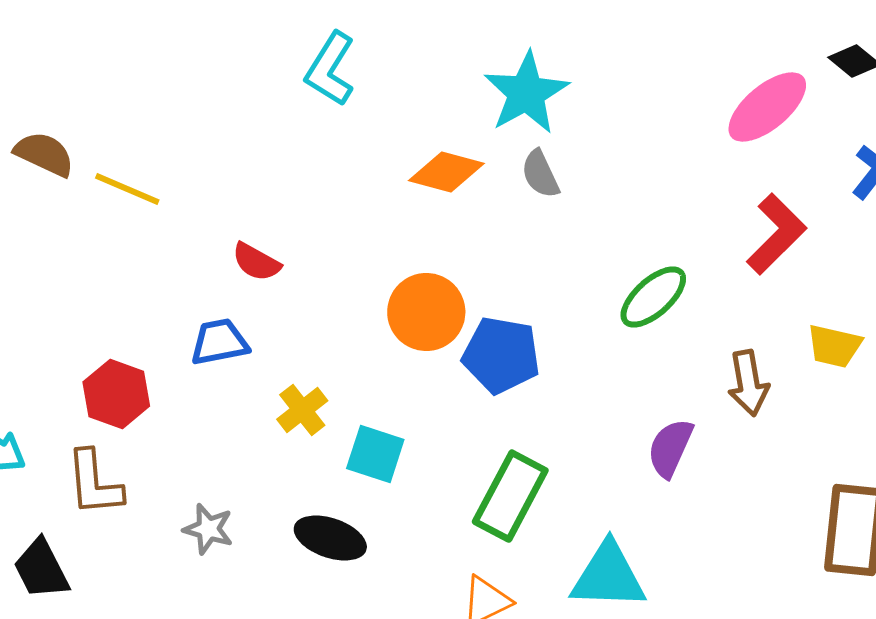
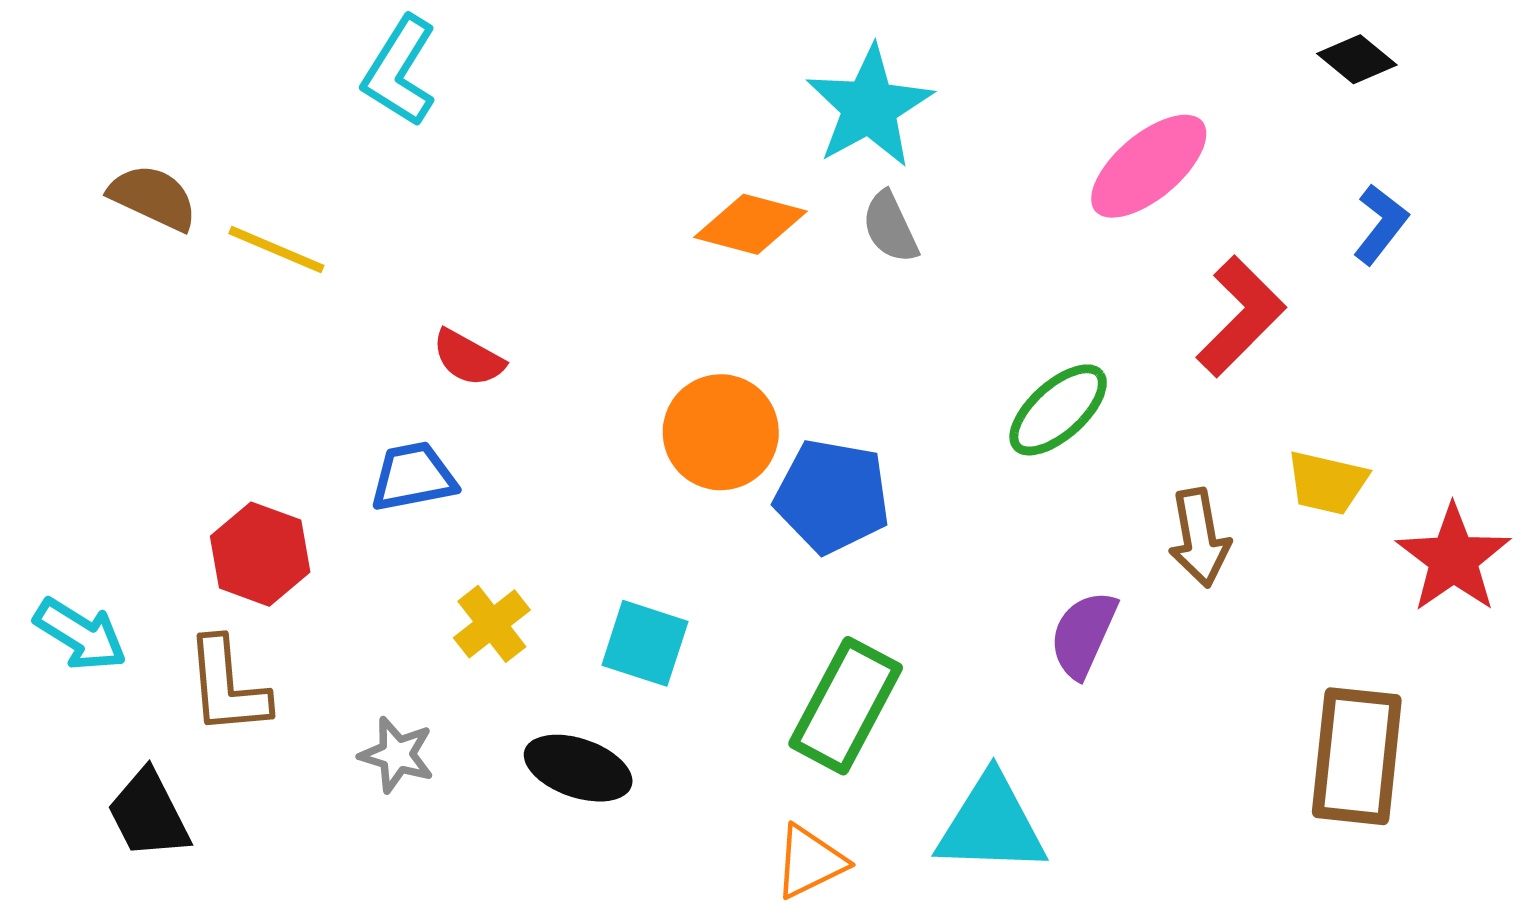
cyan L-shape: (330, 69) -> (400, 71), moved
pink ellipse: (767, 107) -> (1149, 166), moved
yellow cross: (302, 410) -> (492, 624), moved

